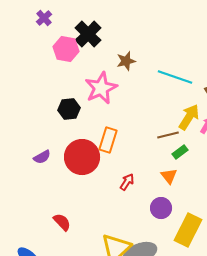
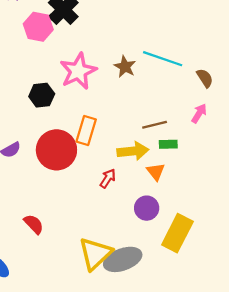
brown star: (126, 61) -> (125, 67), moved, turned -30
yellow arrow: (189, 117) -> (133, 151), moved, turned 52
green rectangle: (180, 152) -> (168, 144), turned 35

